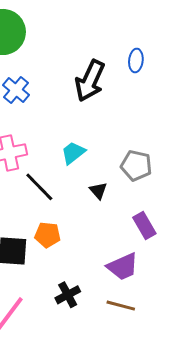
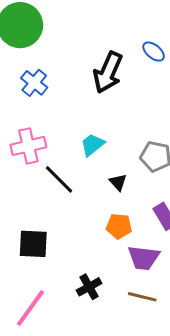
blue ellipse: (136, 61) -> (154, 52), turned -55
orange pentagon: (48, 235) -> (119, 226), moved
purple trapezoid: (123, 267) -> (144, 258), turned 32

